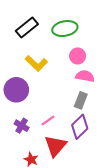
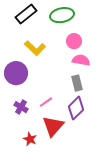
gray rectangle: (81, 100) -> (77, 83), turned -35

